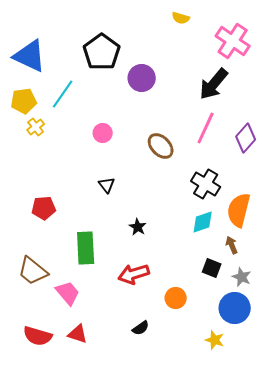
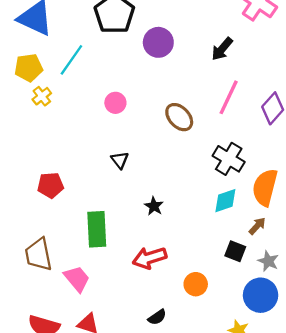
black arrow: (214, 84) -> (222, 49), moved, size x0.7
brown arrow: (232, 245) -> (257, 226), turned 66
brown trapezoid: (33, 271) -> (38, 255), turned 40

